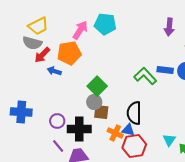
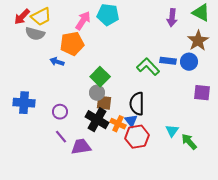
red arrow: (42, 55) -> (22, 17), moved
black cross: (79, 129) -> (97, 120), moved, turned 30
blue triangle: (128, 130) -> (131, 121), turned 40

